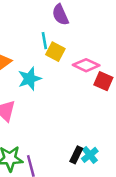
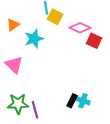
cyan cross: (90, 155) -> (83, 101), turned -32

